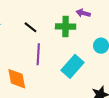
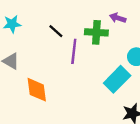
purple line: (38, 54) -> (74, 51), moved
cyan rectangle: (73, 66) -> (117, 79), moved

